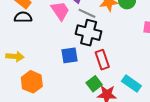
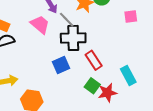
gray line: (87, 13) -> (67, 20), turned 36
cyan rectangle: (131, 83) -> (128, 75), turned 42

